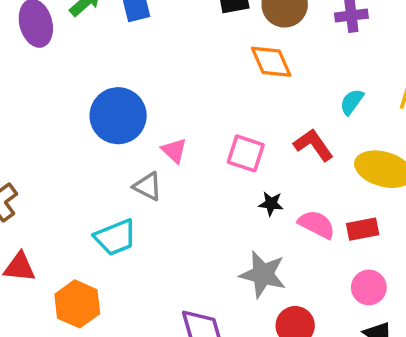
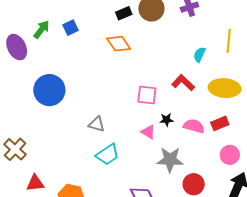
orange diamond: (271, 62) -> (119, 44), moved
blue circle: (118, 116) -> (49, 90), moved
pink triangle: (174, 151) -> (148, 132), moved
cyan trapezoid: (115, 237) -> (108, 155), moved

